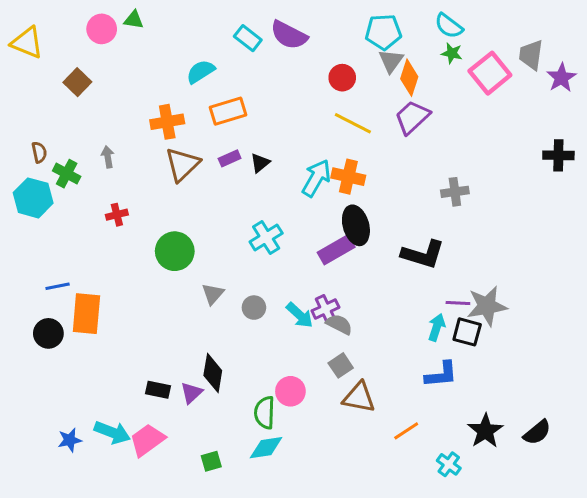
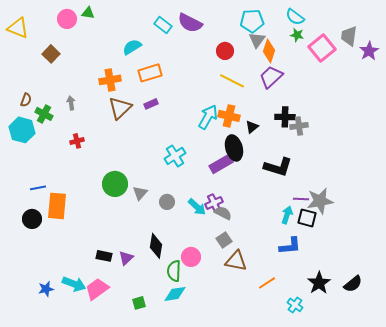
brown semicircle: (39, 152) -> (26, 100), turned 32
black cross: (558, 155) -> (285, 117), moved
black triangle: (260, 163) -> (252, 127), moved
green circle: (175, 251) -> (115, 184), moved
black diamond: (213, 373) -> (156, 246), moved

